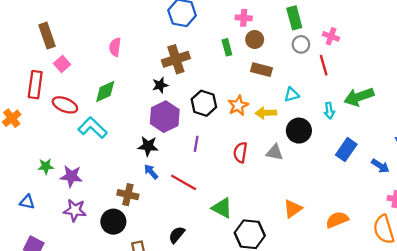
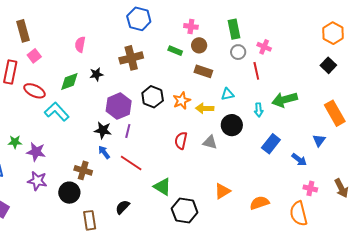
green rectangle: (227, 47) -> (175, 51), turned -56
black star: (160, 85) -> (96, 74), moved
purple line: (196, 144) -> (128, 131), moved

